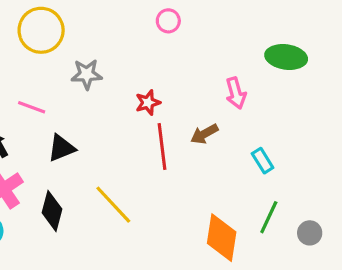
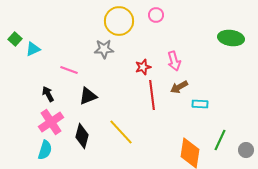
yellow circle: (41, 30) -> (119, 21), moved
pink arrow: (236, 93) -> (174, 61), moved
cyan rectangle: (263, 161) -> (200, 104), moved, turned -56

